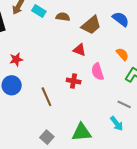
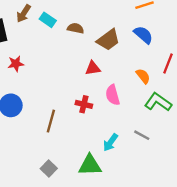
red triangle: (79, 50) -> (93, 68), turned -32
red star: (16, 59) -> (16, 64), moved
brown line: (46, 97) -> (51, 121), turned 36
cyan arrow: (117, 124) -> (110, 142), moved, turned 70

